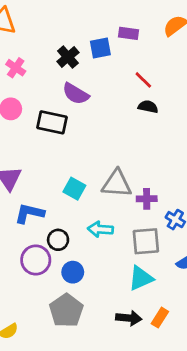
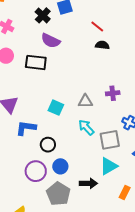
gray triangle: (117, 184) -> (85, 101), size x0.7
purple cross: (147, 199) -> (113, 93), moved
cyan arrow: (100, 229) -> (86, 127), moved, turned 48
purple circle: (36, 260) -> (36, 171), moved
black arrow: (129, 318) -> (88, 183), moved

